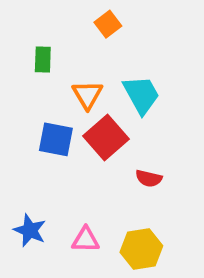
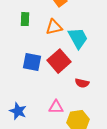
orange triangle: (87, 95) -> (54, 27), moved, turned 48
pink triangle: (86, 240) -> (56, 107), moved

